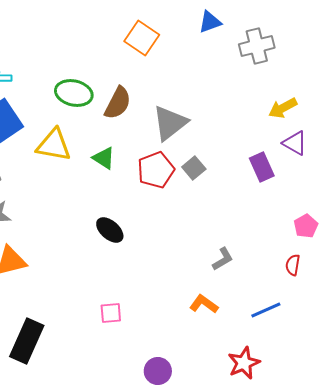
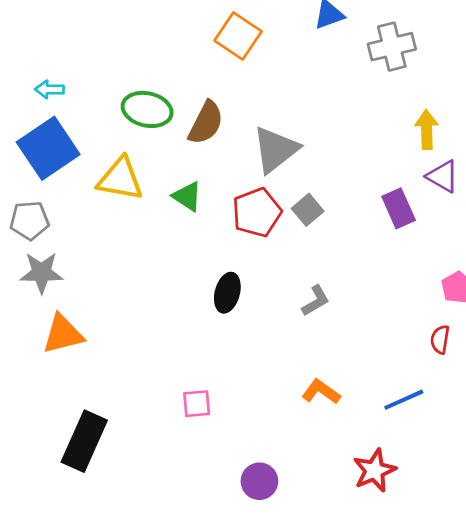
yellow arrow: (283, 108) -> (427, 130), turned 116
black ellipse: (110, 230) -> (227, 293), moved, turned 64
gray L-shape: (223, 259) -> (316, 301), moved

